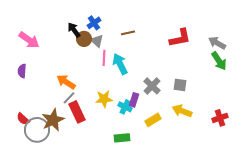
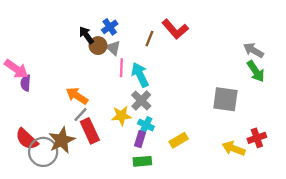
brown line: (128, 33) -> (149, 39), turned -56
red L-shape: (180, 38) -> (175, 29), moved, turned 60
pink arrow: (29, 40) -> (16, 69), moved
gray square: (180, 85) -> (225, 99), moved, size x1.6
gray cross: (152, 86) -> (141, 100), moved
purple rectangle: (134, 100) -> (140, 139), moved
yellow arrow: (182, 111) -> (234, 148), moved
red semicircle: (23, 119) -> (27, 139), size x1.5

